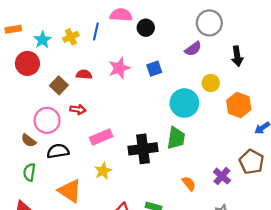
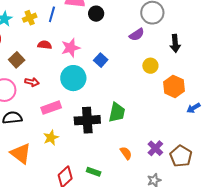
blue square: (154, 69) -> (101, 60), moved, turned -32
red semicircle: (84, 74) -> (45, 45), moved
cyan circle: (184, 103) -> (73, 78), moved
brown pentagon: (252, 162) -> (181, 156), moved

